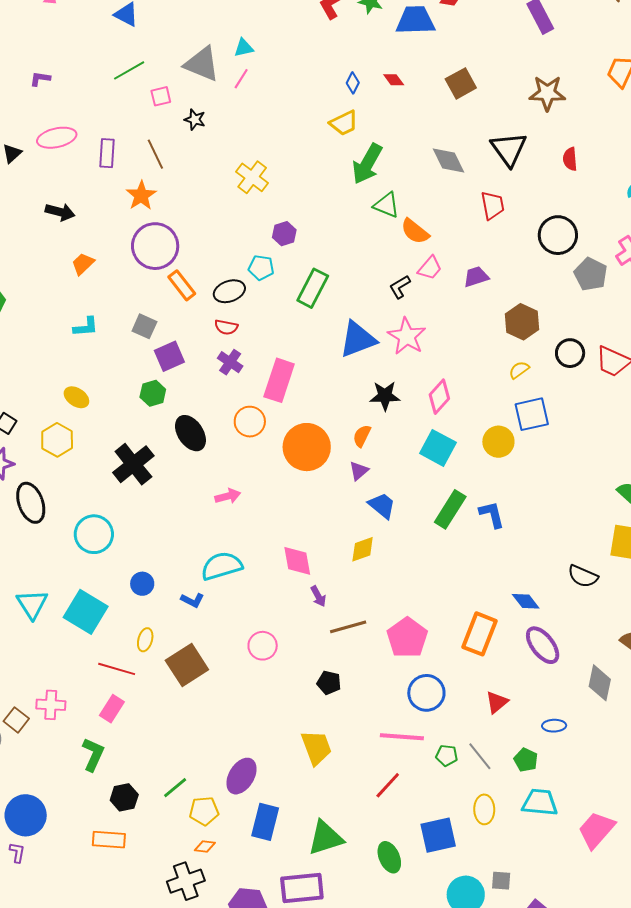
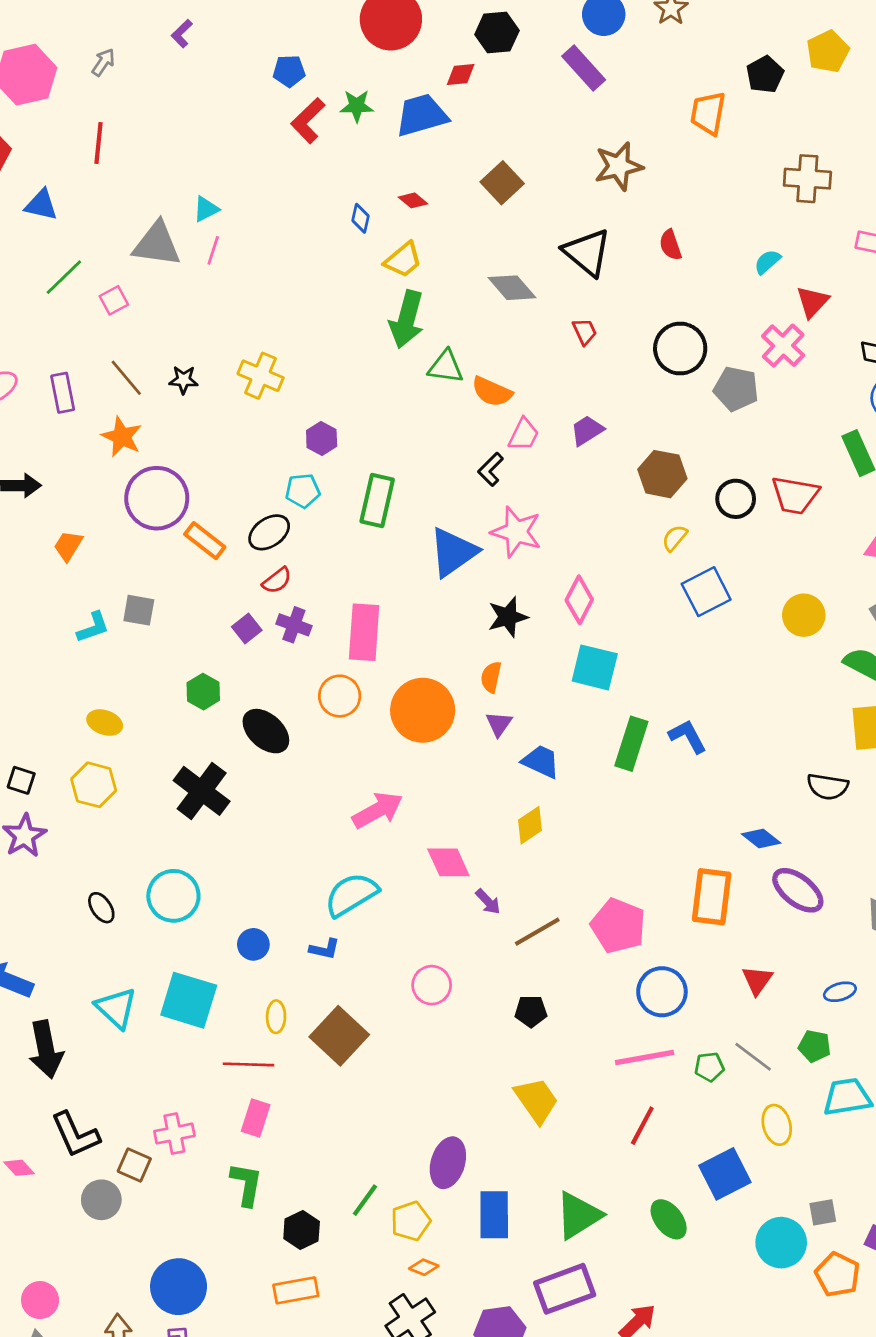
black star: (195, 119) -> (184, 380), moved
yellow trapezoid: (344, 123) -> (403, 260), moved
red trapezoid: (493, 205) -> (585, 332), size x0.7
gray square: (144, 326) -> (139, 610), moved
red semicircle: (226, 327) -> (277, 580), turned -35
purple square: (169, 356) -> (247, 629), moved, size x0.7
yellow circle: (498, 442) -> (804, 615), moved
pink arrow: (228, 496) -> (378, 810), moved, size x1.5
black ellipse: (31, 503) -> (101, 908), moved, size x0.6
orange diamond: (205, 847) -> (424, 1267), turned 30

